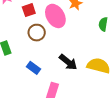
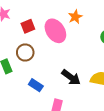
brown circle: (37, 33) -> (25, 52), moved

